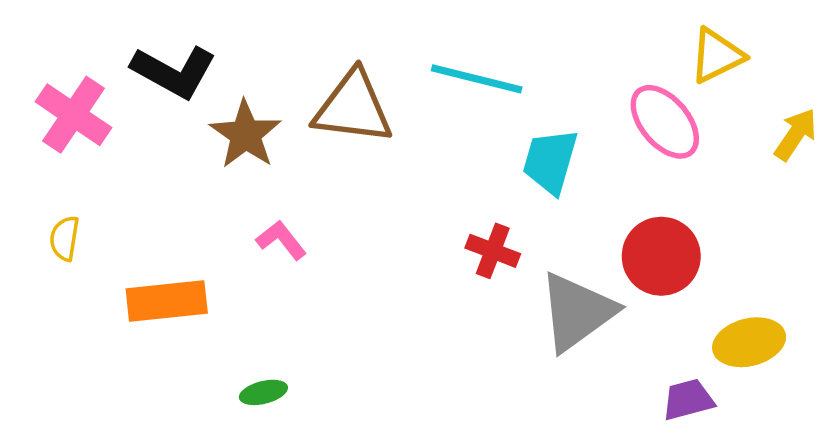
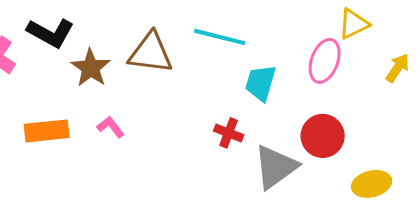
pink ellipse: (665, 122) -> (325, 61), turned 60
orange rectangle: (167, 301) -> (47, 131), moved

